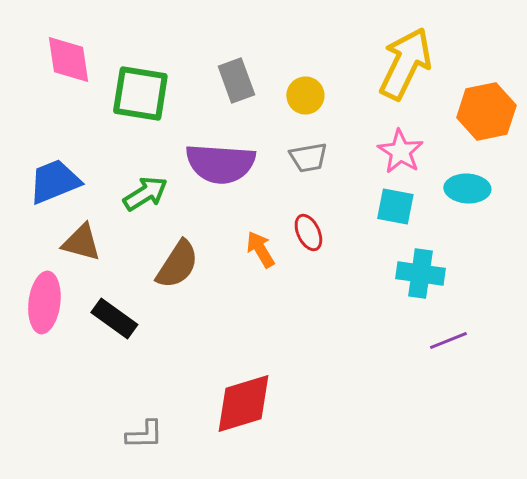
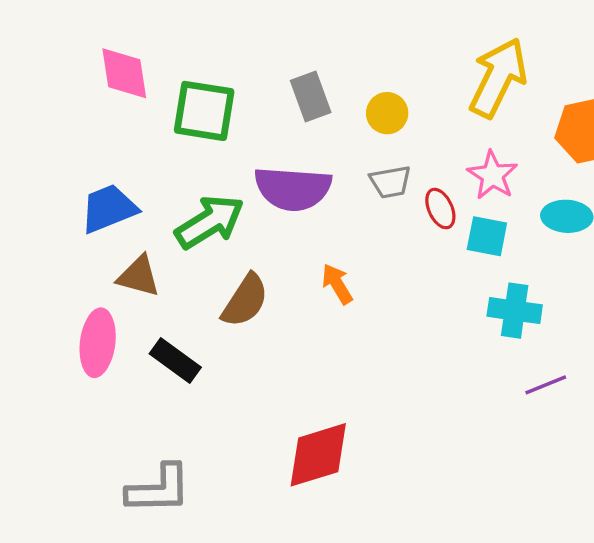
green arrow: (145, 194) -> (210, 222), size x1.4
red ellipse: (308, 232) -> (440, 209), moved
gray L-shape: (144, 434) -> (159, 489), moved, size x1.6

